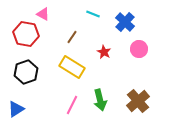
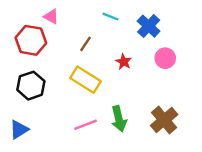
pink line: (72, 105) -> (86, 125), turned 42

